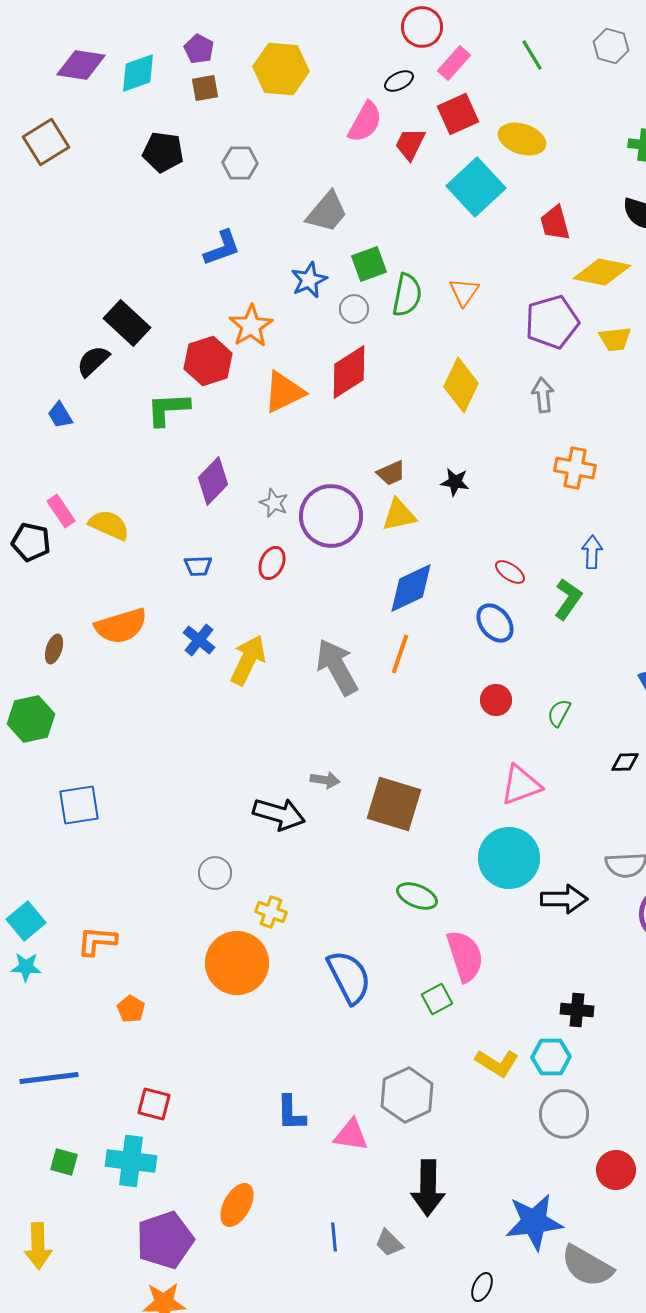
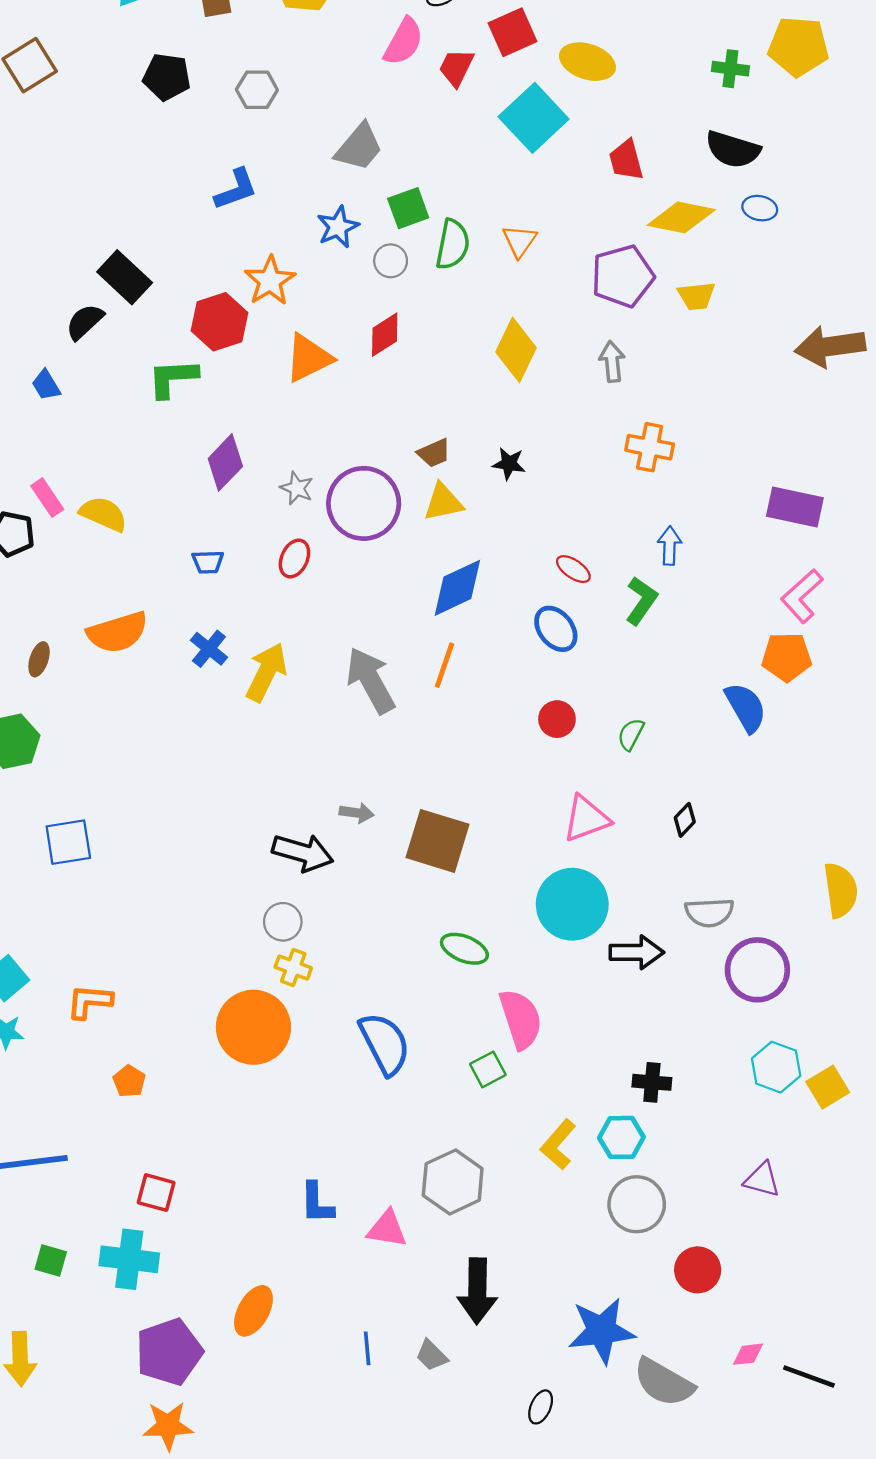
red diamond: (349, 372) -> (385, 335), size x0.7
black diamond: (625, 762) -> (685, 820), moved, turned -44
gray circle: (215, 873) -> (283, 922), moved
yellow L-shape: (497, 1063) -> (558, 1144), turned 99

